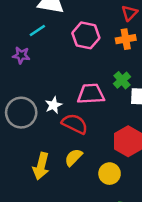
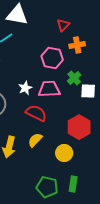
red triangle: (129, 13) -> (63, 25), moved
pink hexagon: (86, 35) -> (52, 58), moved
white star: (54, 105) -> (25, 88), moved

